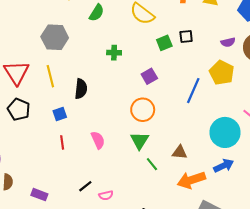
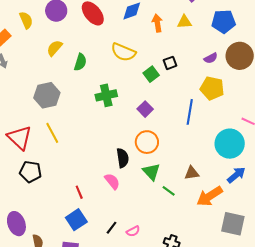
green cross: (114, 53) -> (106, 95), size x1.5
black semicircle: (81, 89) -> (123, 158), moved
blue square: (60, 114) -> (76, 220), moved, size x1.5

